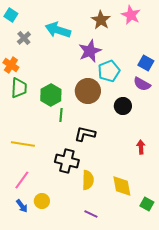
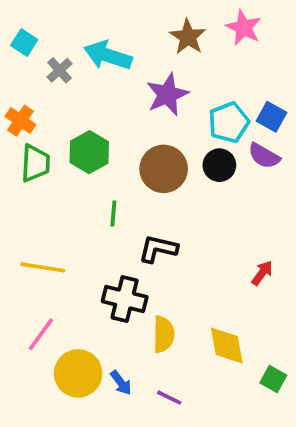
cyan square: (11, 15) -> (24, 42), moved
gray cross: (24, 38) -> (60, 70), moved
cyan pentagon: (109, 71) -> (229, 122), moved
green hexagon: (51, 95) -> (89, 152), moved
black circle: (123, 106) -> (219, 165), moved
red arrow: (141, 147) -> (262, 273), turned 40
yellow circle: (42, 201) -> (78, 373), size x1.6
blue arrow: (22, 206) -> (121, 383), moved

